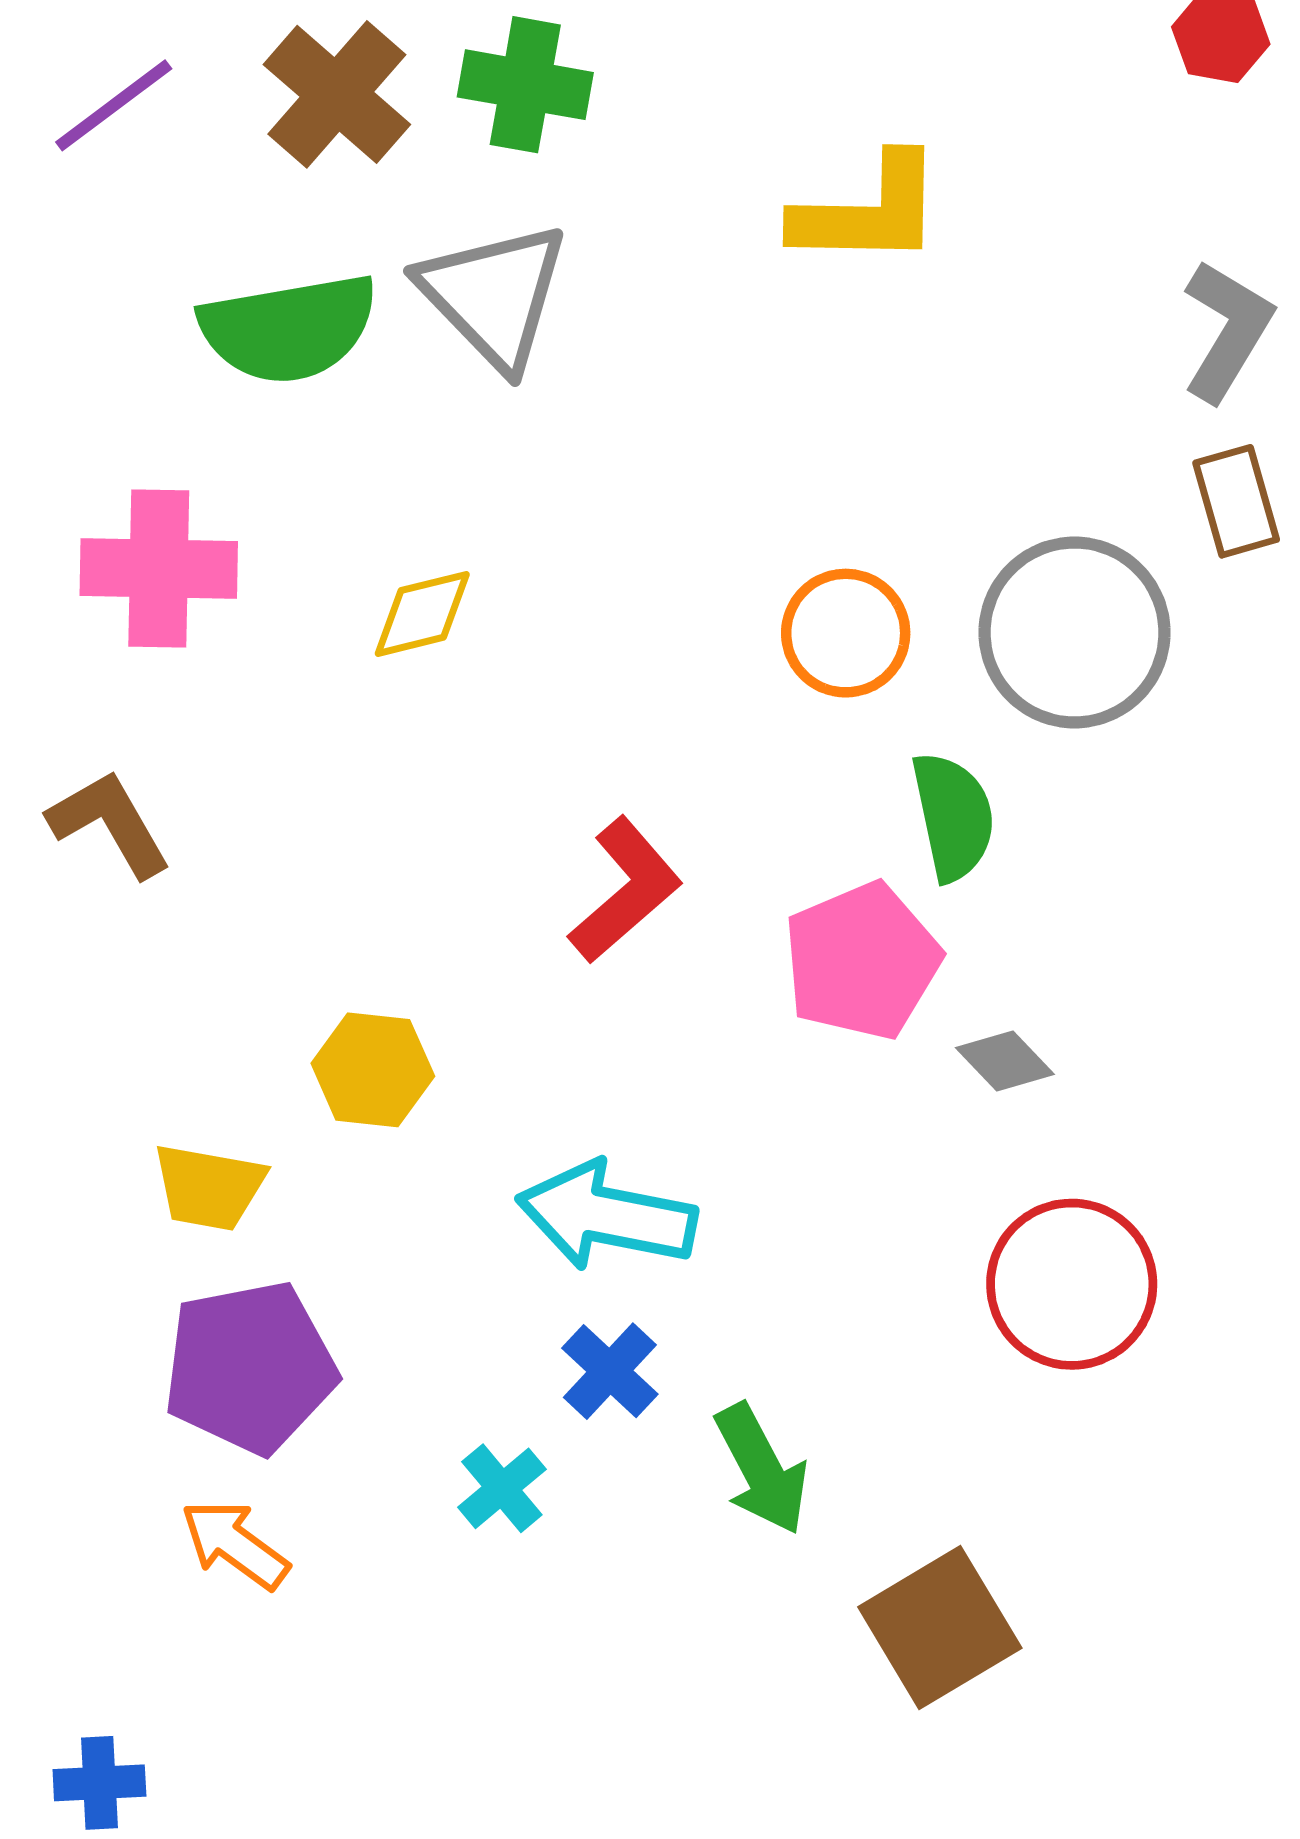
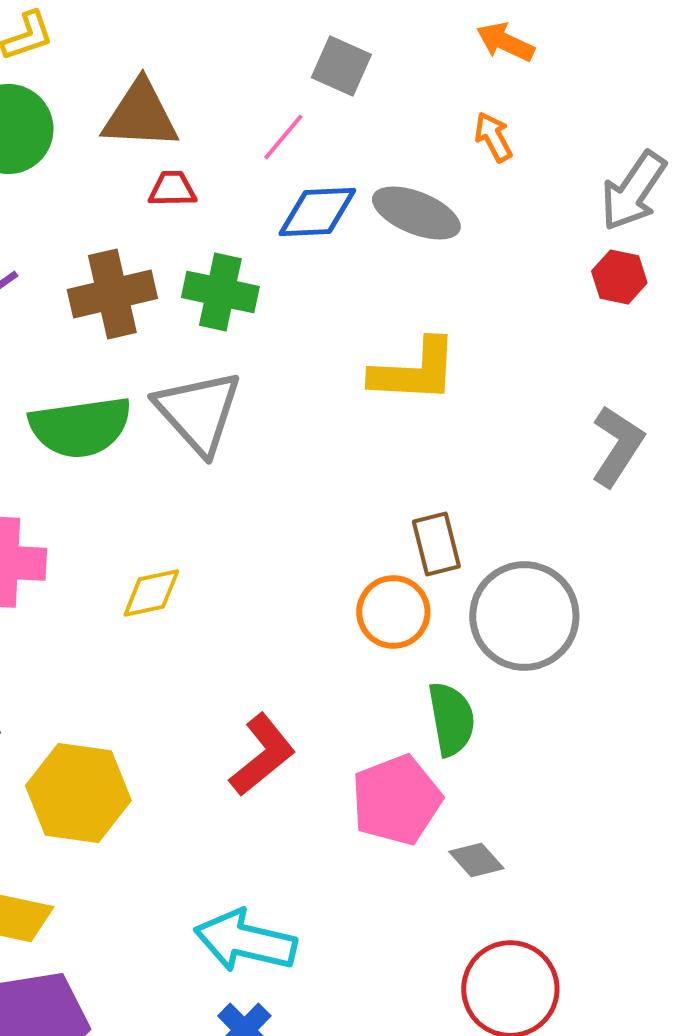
brown cross: (337, 94) -> (112, 294), turned 34
brown rectangle: (1236, 501) -> (436, 544), moved
yellow hexagon: (373, 1070) -> (78, 793), moved, size x1.5

